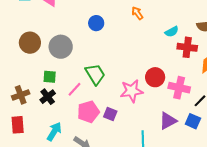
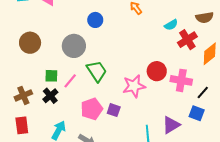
gray circle: (61, 47) -> (74, 46), moved
red cross: (187, 47) -> (187, 40), turned -36
pink line: (74, 89) -> (70, 81), moved
purple triangle: (168, 121) -> (171, 125), moved

